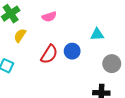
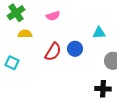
yellow semicircle: (20, 35) -> (25, 34), turned 56

